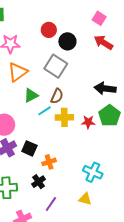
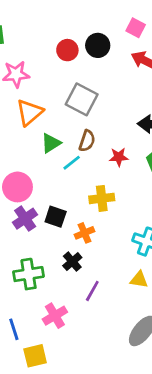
black circle: (67, 41) -> (98, 45), moved
yellow cross: (64, 117) -> (102, 198), moved
red star: (88, 122) -> (119, 157), moved

